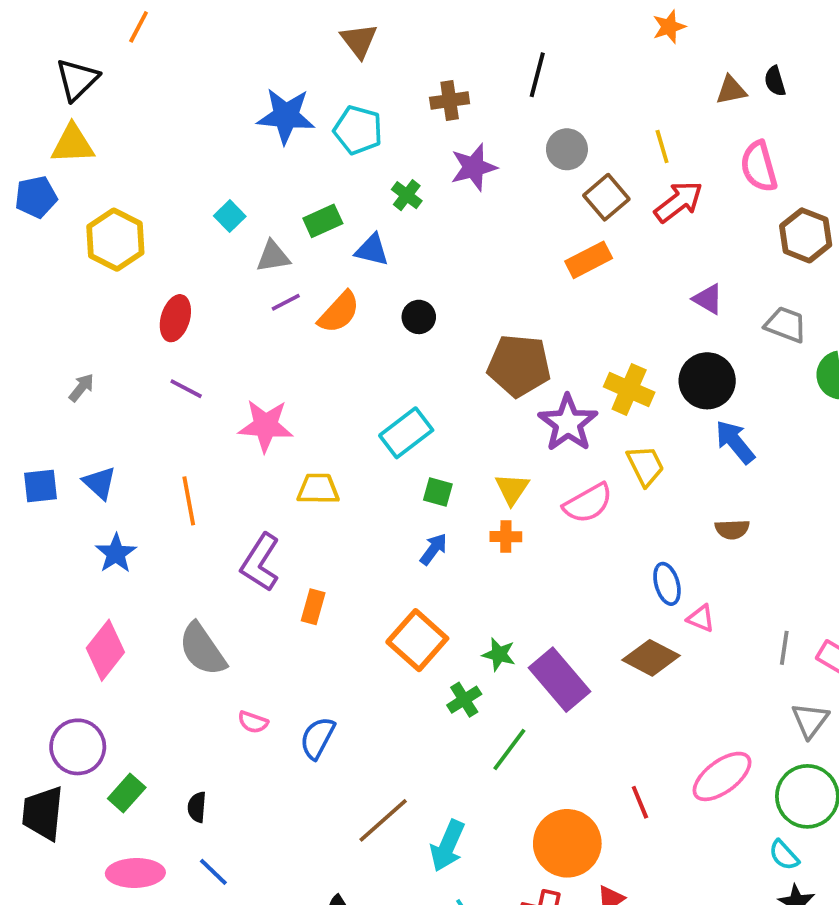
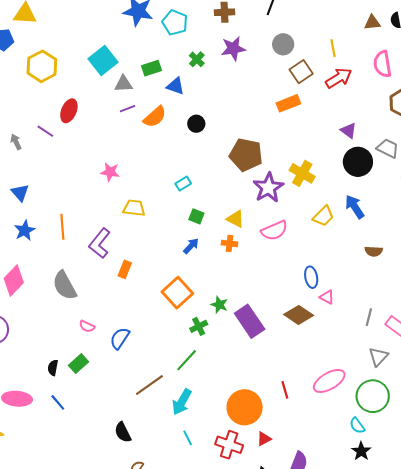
cyan square: (230, 216) -> (103, 60), size x1.8
black circle: (707, 381) -> (358, 162), moved
gray arrow: (82, 388) -> (16, 142), turned -70
purple line: (186, 389) -> (45, 131), moved
pink star: (266, 426) -> (110, 172), size x0.7
cyan rectangle: (406, 433) -> (183, 184), size x0.6
yellow trapezoid: (645, 466) -> (323, 216), moved, turned 65
yellow triangle: (512, 489) -> (235, 219), turned -42
orange line: (189, 501) -> (62, 227), moved
brown semicircle: (732, 529) -> (374, 251), moved
green line: (509, 750) -> (187, 360), moved
green rectangle: (127, 793) -> (78, 364), moved

